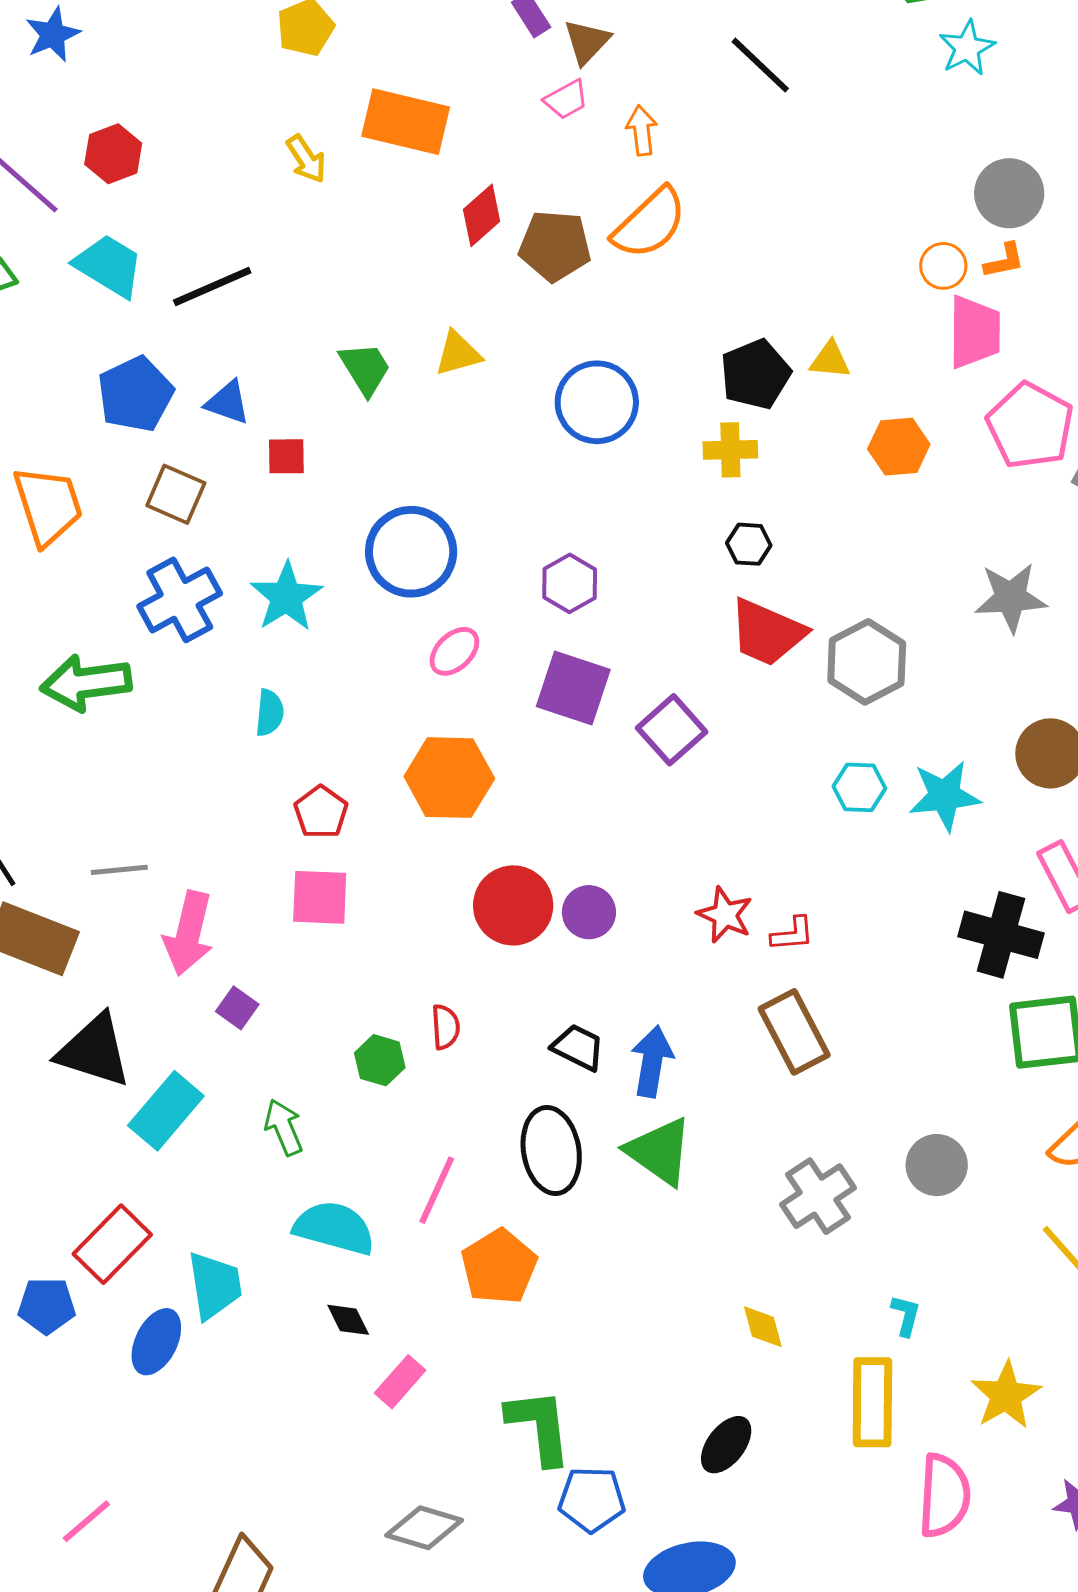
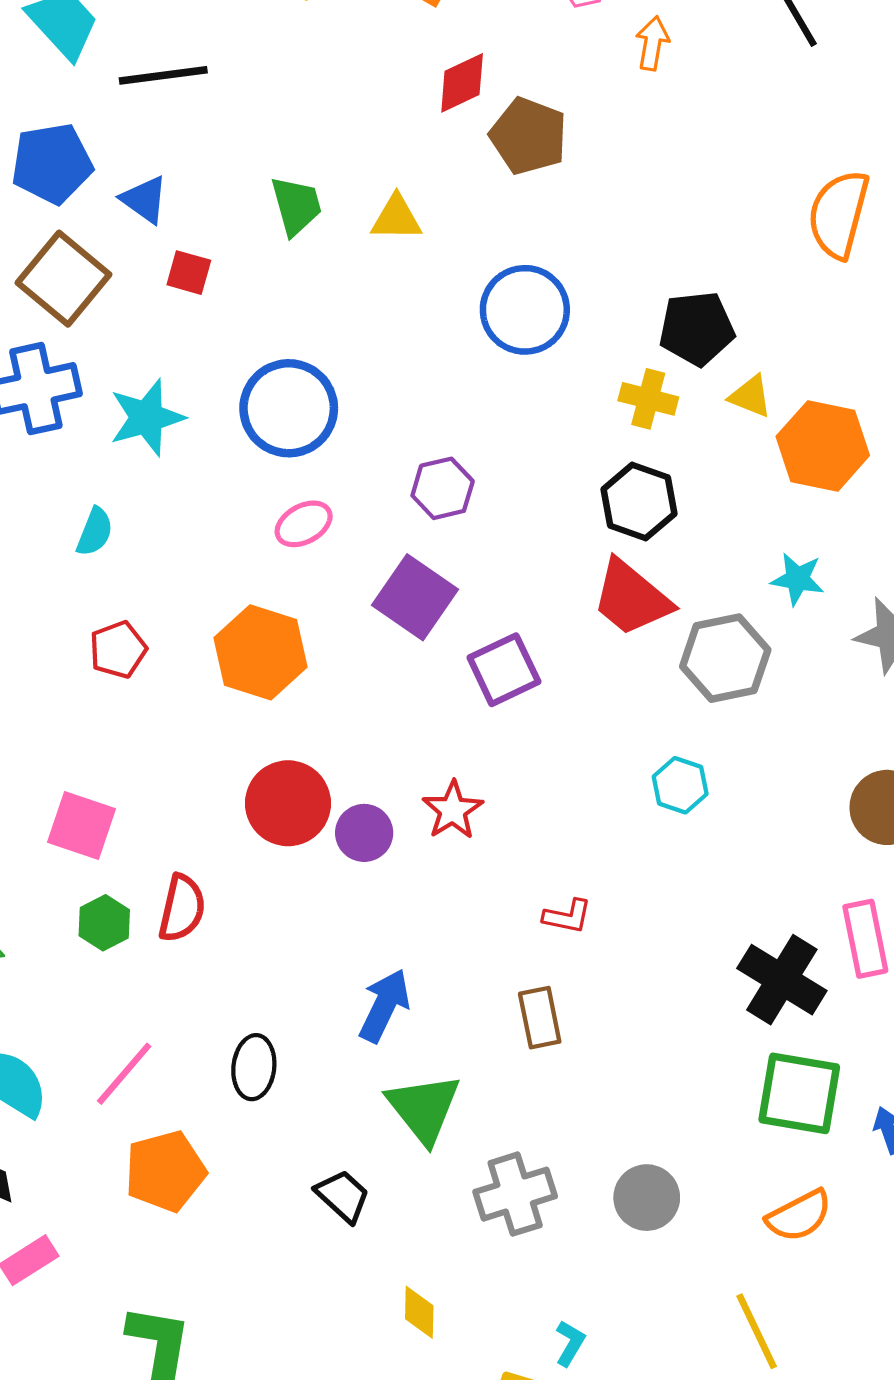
orange semicircle: (650, 223) -> (839, 214), moved, turned 132
yellow triangle: (830, 360) -> (750, 396), moved
orange hexagon: (899, 447) -> (823, 446), size x1.4
brown square: (176, 494) -> (64, 279), size x1.4
black hexagon: (749, 544) -> (639, 502), size x1.6
cyan star: (945, 796) -> (797, 579), moved, size x0.7
pink square: (320, 897) -> (81, 826), moved
red star: (725, 915) -> (453, 810), moved
red semicircle: (446, 1027) -> (182, 908), size x1.4
brown rectangle: (794, 1032) -> (540, 1018), size x0.7
black trapezoid: (578, 1047) -> (343, 1196), moved
black ellipse: (551, 1151) -> (254, 1067), size x0.7
green triangle: (660, 1151) -> (424, 1108), moved

